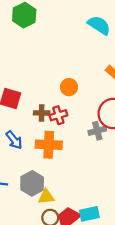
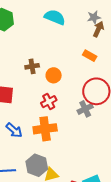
cyan semicircle: (99, 25) -> (55, 17), moved
brown cross: (42, 113) -> (32, 66), moved

